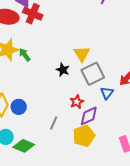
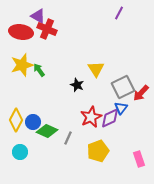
gray square: (93, 74) -> (123, 87), moved
red star: (77, 102) -> (91, 117), size x1.5
purple diamond: (89, 116) -> (110, 118), moved
green diamond: (24, 146) -> (47, 131), moved

